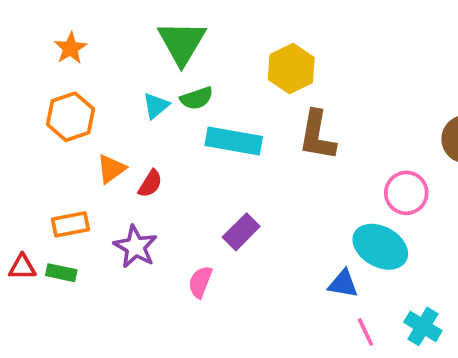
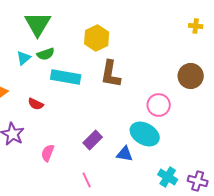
red semicircle: (150, 184) -> (36, 104), moved, turned 84
purple rectangle: (241, 232) -> (93, 140), moved
pink line: (365, 332) -> (87, 180), moved

